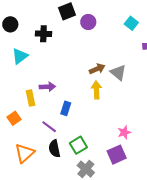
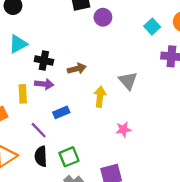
black cross: (43, 34) -> (44, 61), moved
brown arrow: (97, 69) -> (77, 69), moved
blue rectangle: (66, 108) -> (61, 112), turned 40
pink star: (124, 132) -> (123, 129), moved

